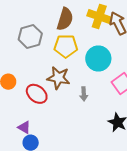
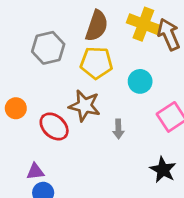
cyan circle: (98, 59) -> (140, 81), size x0.7
purple triangle: (24, 127) -> (35, 172), turned -40

